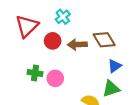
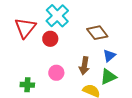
cyan cross: (63, 17) -> (57, 16), size x1.6
brown arrow: (77, 45) -> (84, 66), moved, turned -72
green cross: (35, 73) -> (27, 85), moved

